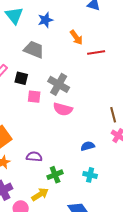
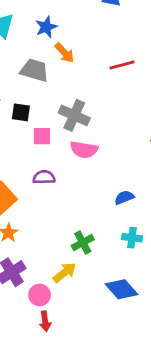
orange arrow: (76, 37) -> (64, 53), moved
purple semicircle: (34, 157) -> (44, 177), moved

